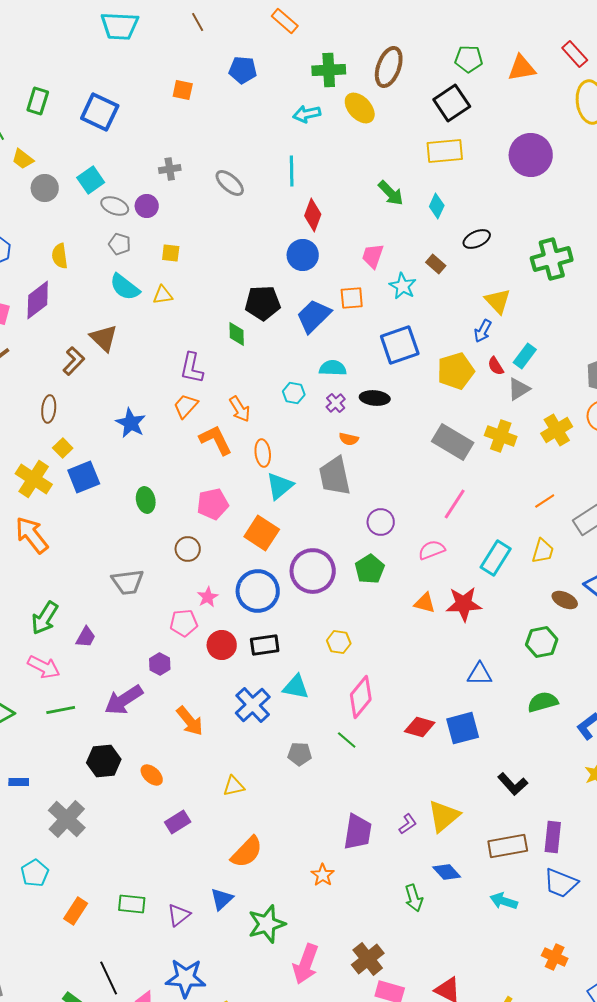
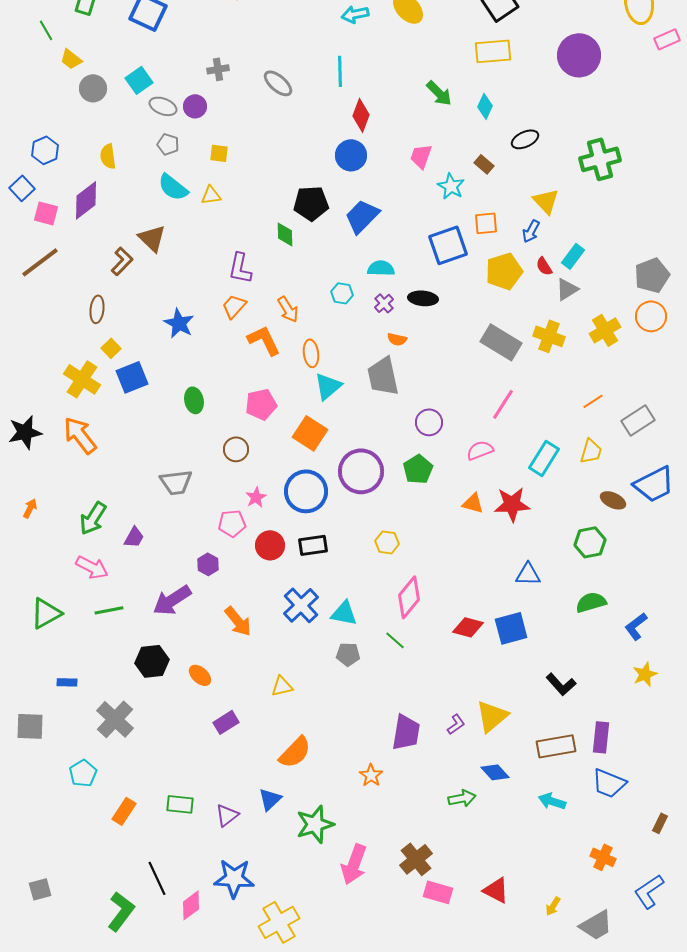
orange square: (352, 298) -> (486, 223), moved
cyan triangle: (296, 687) -> (344, 613), moved
green arrow: (414, 898) -> (462, 798), turned -84

